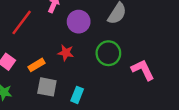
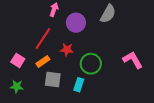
red line: (22, 22) -> (43, 39), moved
green circle: (108, 53) -> (91, 64), moved

